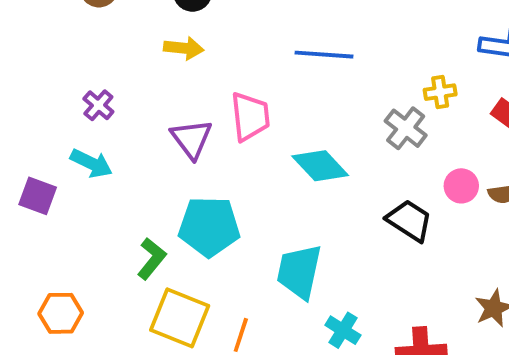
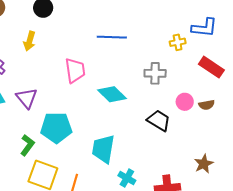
yellow arrow: (184, 48) -> (29, 41), moved, turned 102
yellow cross: (440, 92) -> (178, 42), moved
gray cross: (406, 128) -> (155, 73), turned -35
purple triangle: (191, 139) -> (27, 98), moved

